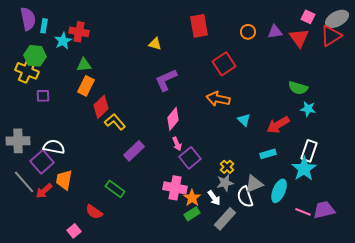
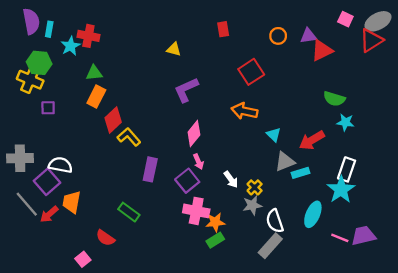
red rectangle: (199, 26) -> (223, 29), size x0.6
red triangle: (299, 38) -> (322, 50), moved, turned 40
purple rectangle: (134, 151) -> (150, 169), turned -35
purple square: (190, 158) -> (187, 181), moved
gray triangle: (254, 184) -> (285, 162), moved
orange star: (192, 198) -> (215, 222), turned 30
white arrow: (214, 198) -> (231, 180), moved
gray rectangle: (225, 219) -> (270, 246), moved

